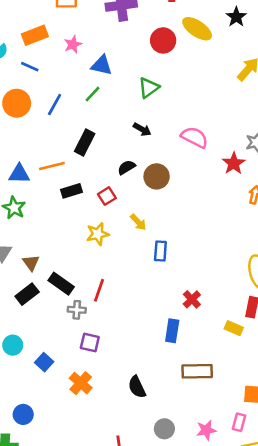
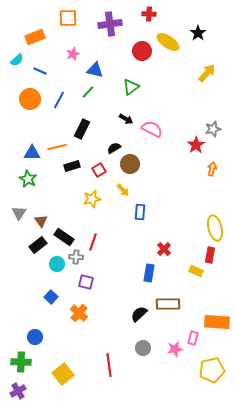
orange rectangle: (35, 35) -> (35, 37), moved
pink semicircle: (194, 137) -> (152, 129), moved
brown circle: (157, 176) -> (130, 164), moved
cyan circle: (13, 345) -> (57, 264), moved
black semicircle: (137, 387) -> (139, 314), moved, turned 72
pink rectangle: (239, 422) -> (193, 338), moved

